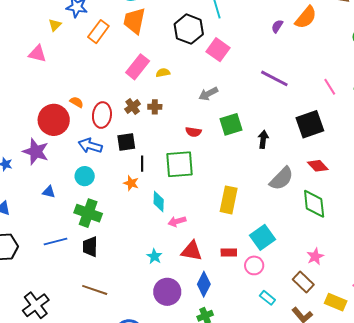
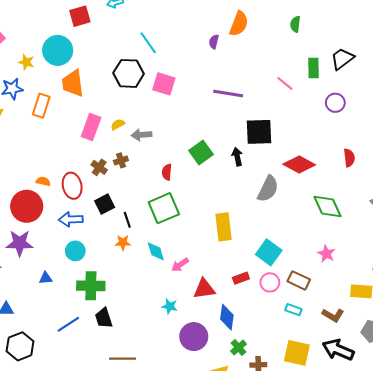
gray arrow: (208, 94) -> (141, 135), moved, turned 42
black square: (310, 124) -> (259, 132), moved, turned 36
red semicircle: (193, 132) -> (167, 172), turned 105
red diamond: (318, 166) -> (299, 164), size x1.4
green diamond: (314, 204) -> (327, 206), moved
brown rectangle: (303, 282) -> (299, 280), moved

